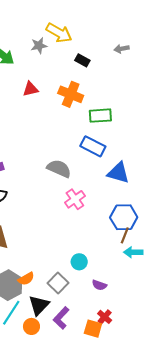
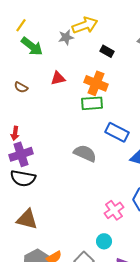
yellow arrow: (59, 33) -> (85, 25), turned -50
green rectangle: (100, 116) -> (92, 103), moved
pink cross: (75, 199) -> (114, 210), moved

